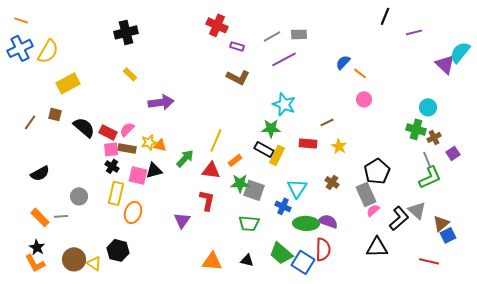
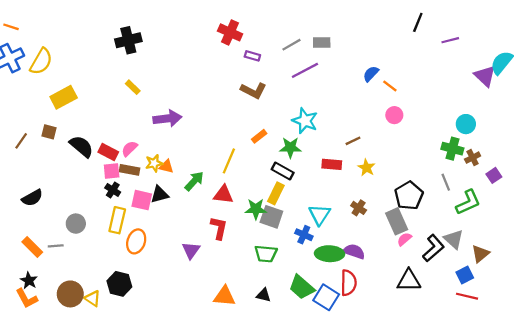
yellow rectangle: (277, 155) -> (276, 193), moved
gray line: (427, 159) -> (446, 182), moved
orange rectangle: (235, 160) -> (259, 136), moved
blue square: (448, 235) -> (465, 275), moved

